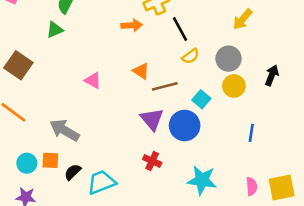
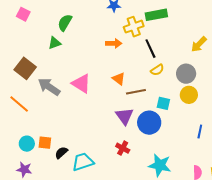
pink triangle: (93, 80) -> (81, 84), size x1.5
cyan square: (201, 99) -> (163, 103), turned -32
gray arrow: (64, 130) -> (49, 87), moved

